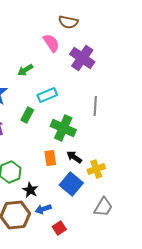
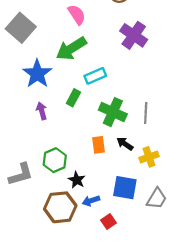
pink semicircle: (51, 43) -> (77, 15), moved
green arrow: (25, 70) -> (71, 48), size x1.8
gray line: (95, 106) -> (146, 113), moved
blue square: (71, 184) -> (125, 188), moved, turned -30

